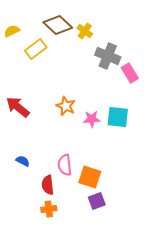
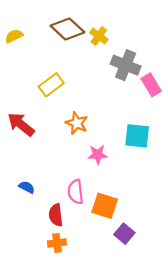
yellow rectangle: (36, 49) -> (51, 85), moved
pink star: (92, 119) -> (98, 155), moved
purple square: (97, 201) -> (124, 234), moved, turned -30

